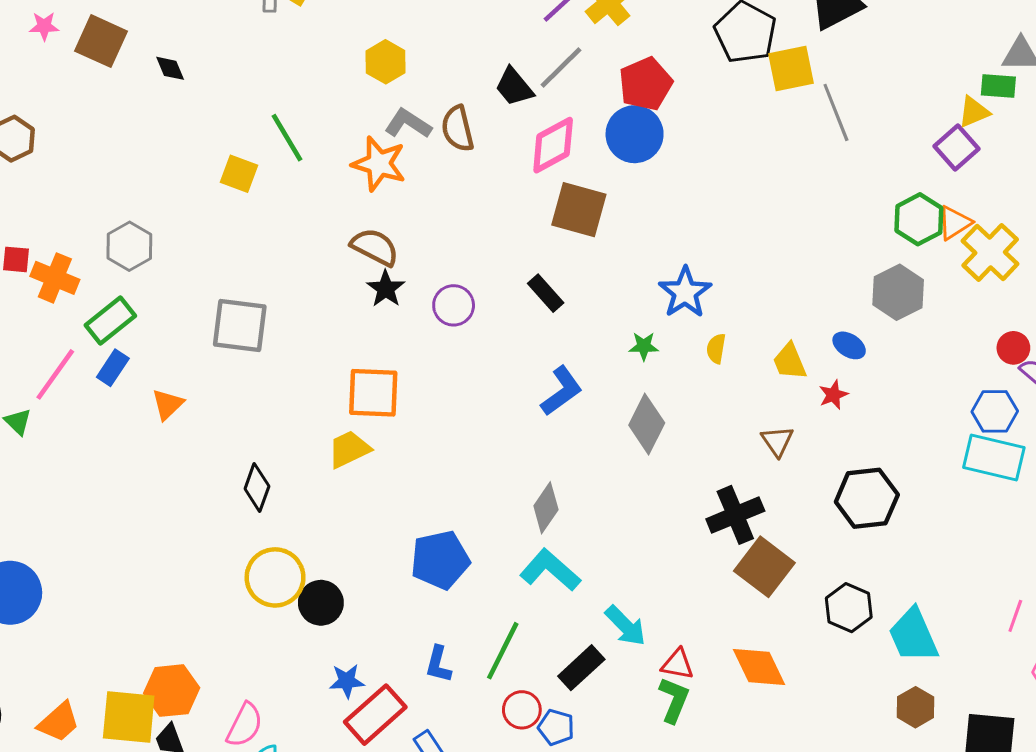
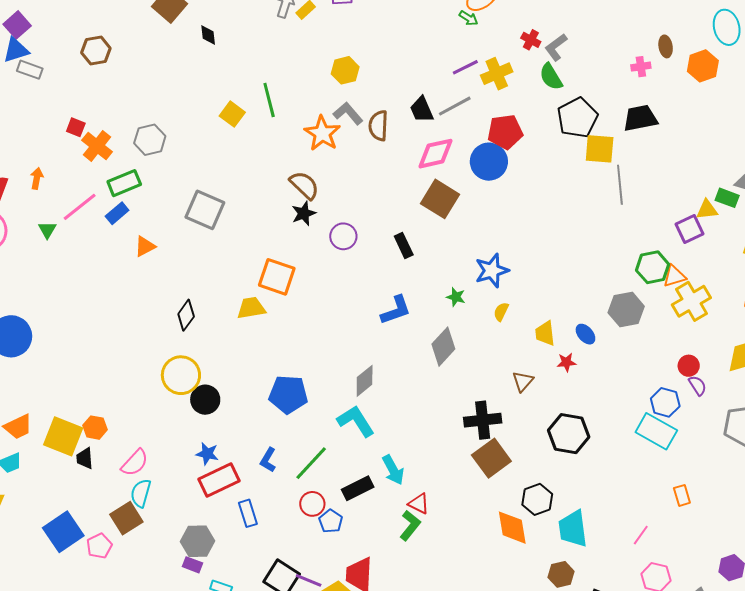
orange diamond: (759, 667) -> (512, 528), moved
orange hexagon: (172, 691) -> (95, 428), size x0.7

